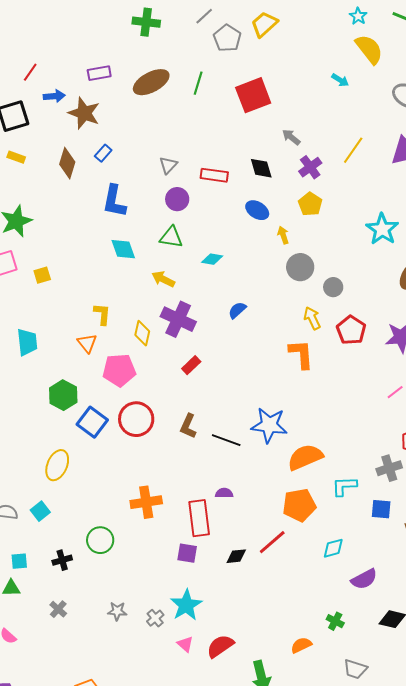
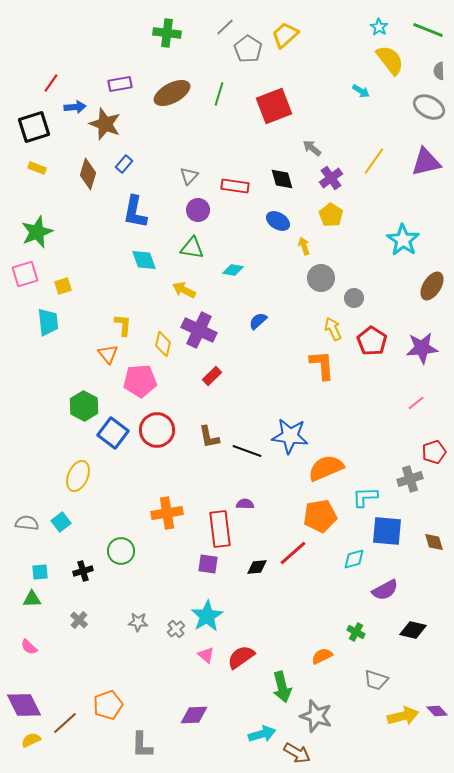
cyan trapezoid: (27, 342) -> (48, 322), moved
brown L-shape: (188, 426) -> (209, 437), turned -35
blue square: (381, 509) -> (387, 531), moved, size x1.5

